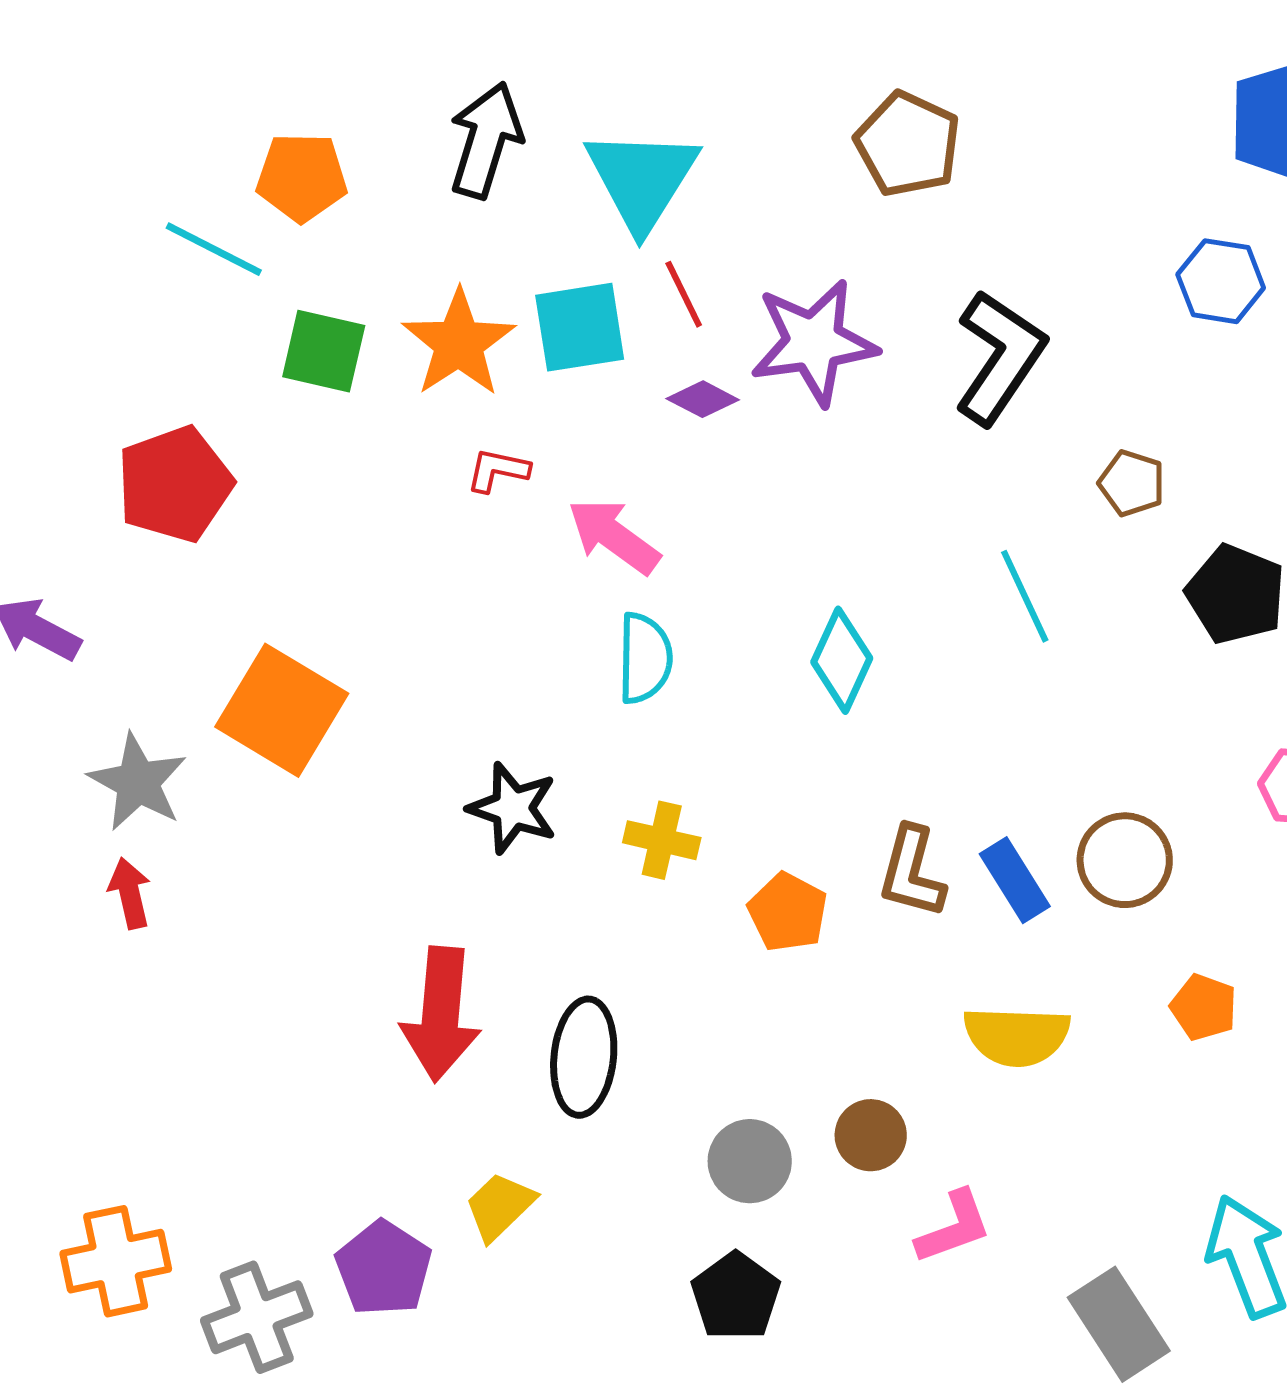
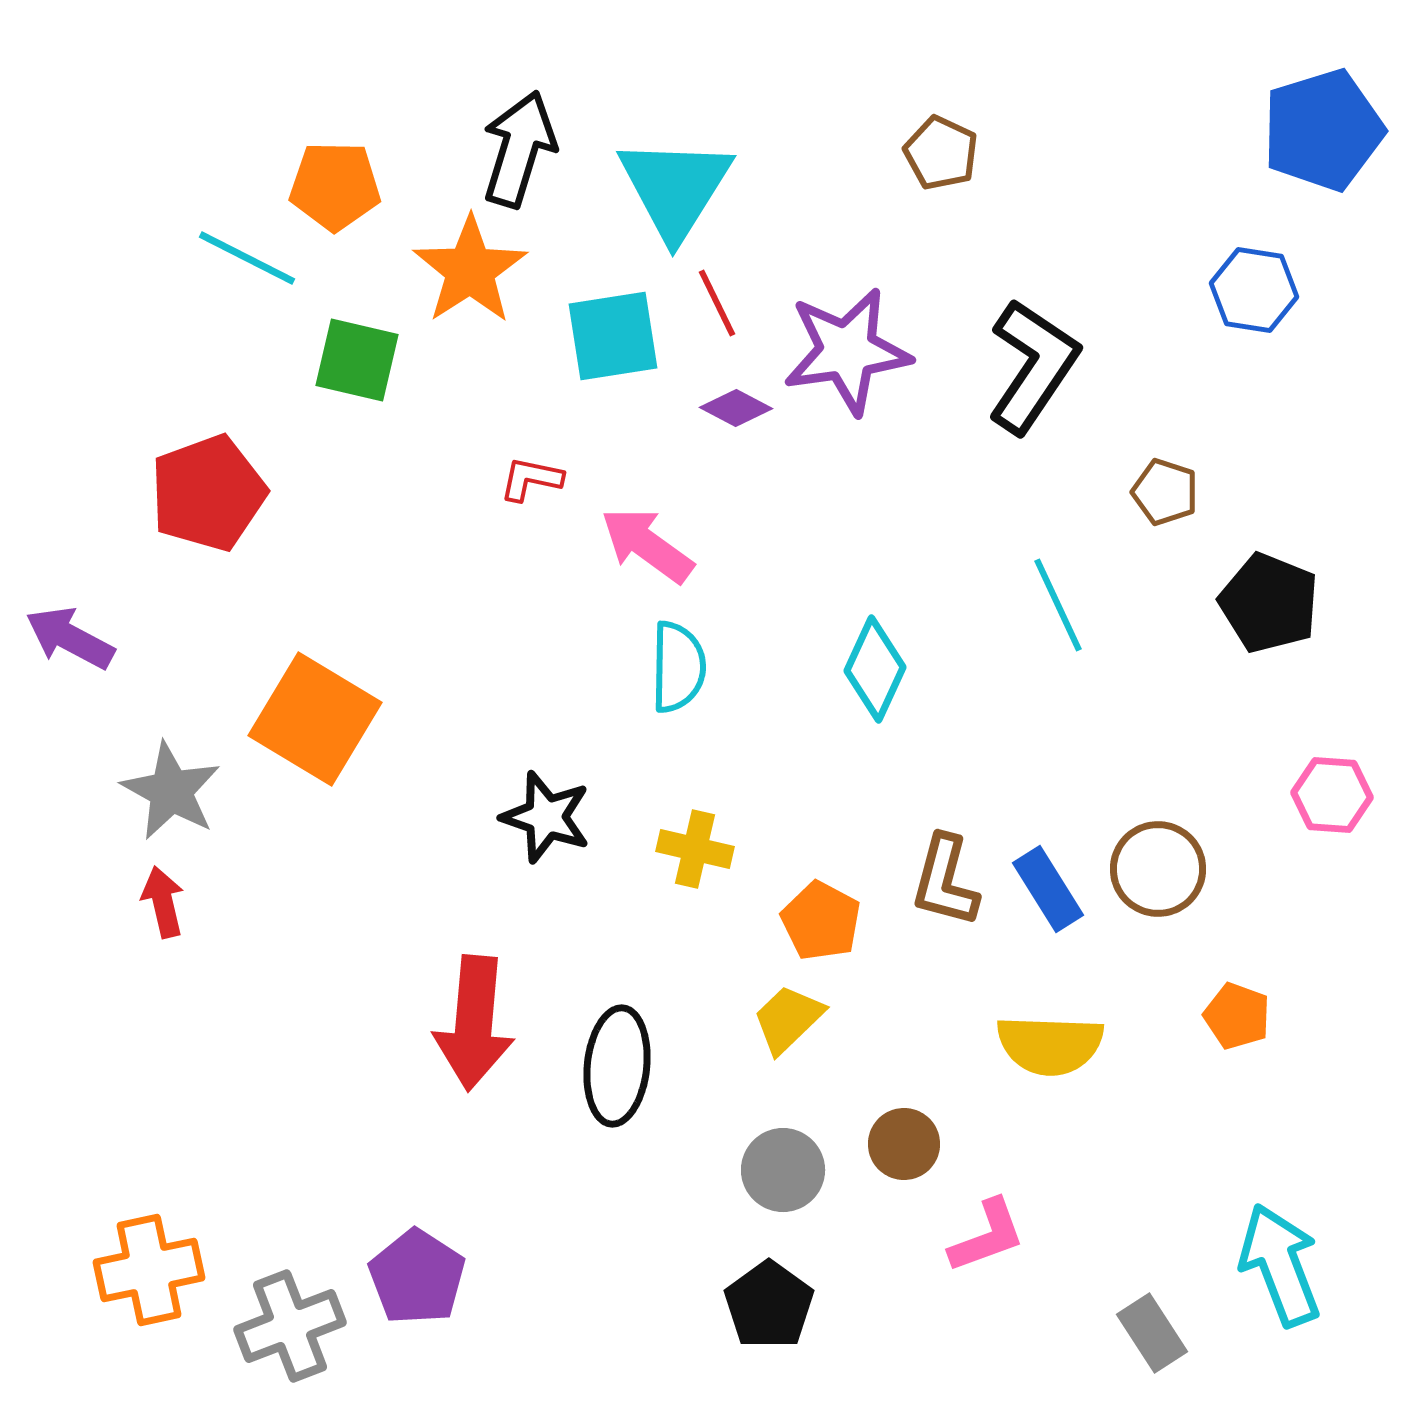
brown pentagon: (908, 144) -> (941, 153), size x0.7
orange star: (459, 343) -> (470, 270), moved
yellow trapezoid: (500, 1206) -> (788, 1019), moved
gray rectangle: (1119, 1324) -> (1152, 1333), size x0.7

